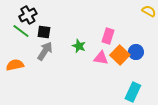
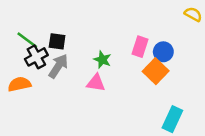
black cross: (28, 15) -> (36, 57), moved
blue circle: (136, 52) -> (163, 52), moved
pink triangle: (101, 58) -> (96, 83), moved

